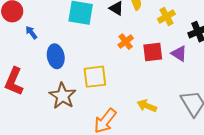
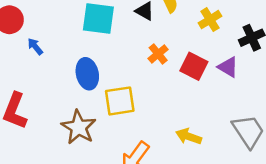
red square: (153, 52) -> (194, 66), turned 35
blue ellipse: (56, 56) -> (87, 74), moved

